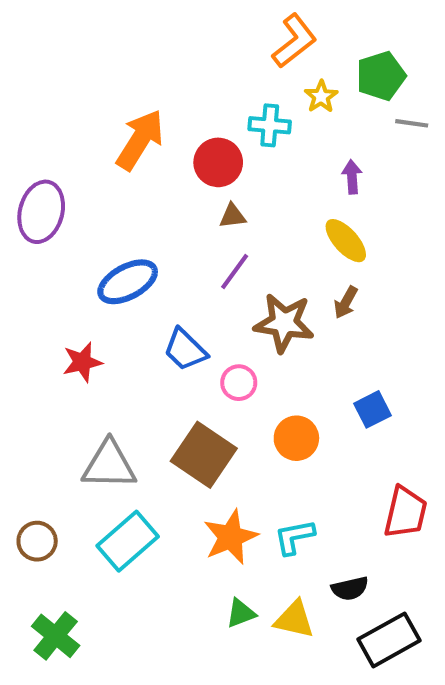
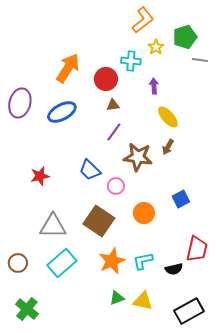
purple arrow: (352, 177) -> (154, 86), moved
blue ellipse: (128, 282) -> (62, 112), moved
black semicircle: (350, 588) -> (174, 269), moved

